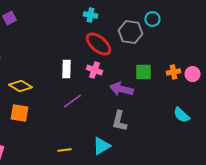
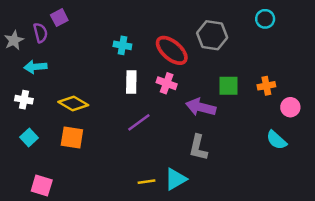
cyan cross: (90, 15) -> (122, 45), moved
cyan circle: (152, 19) -> (265, 19), moved
pink circle: (192, 74) -> (290, 107), moved
yellow line: (64, 150) -> (146, 182), moved

